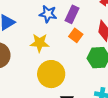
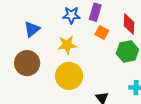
yellow circle: (51, 74) -> (69, 76), moved

